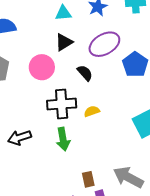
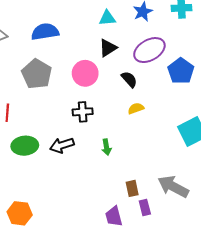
black cross: (62, 104) -> (83, 112), moved, size x0.7
yellow semicircle: (92, 111) -> (136, 108), moved
green arrow: (63, 139) -> (106, 147), size x0.7

